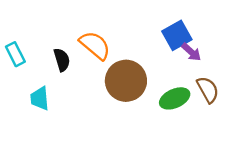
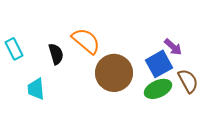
blue square: (177, 35) -> (159, 64), moved

